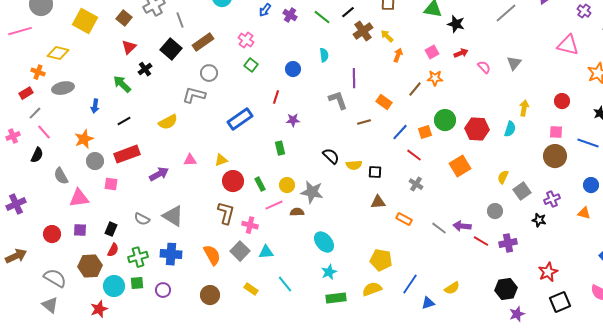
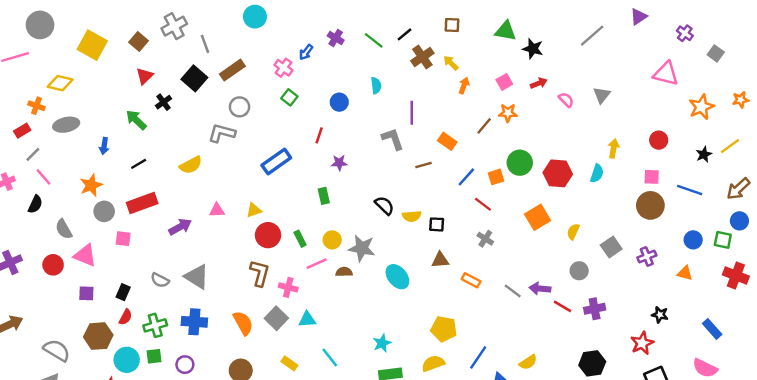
blue arrow: (265, 10) -> (306, 52), moved
yellow semicircle: (503, 177) -> (573, 232), moved
pink triangle: (79, 198) -> (85, 255), turned 30
black star: (539, 220) -> (660, 315), moved
red circle: (52, 234) -> (53, 265), moved
cyan ellipse: (324, 242) -> (397, 277), moved

